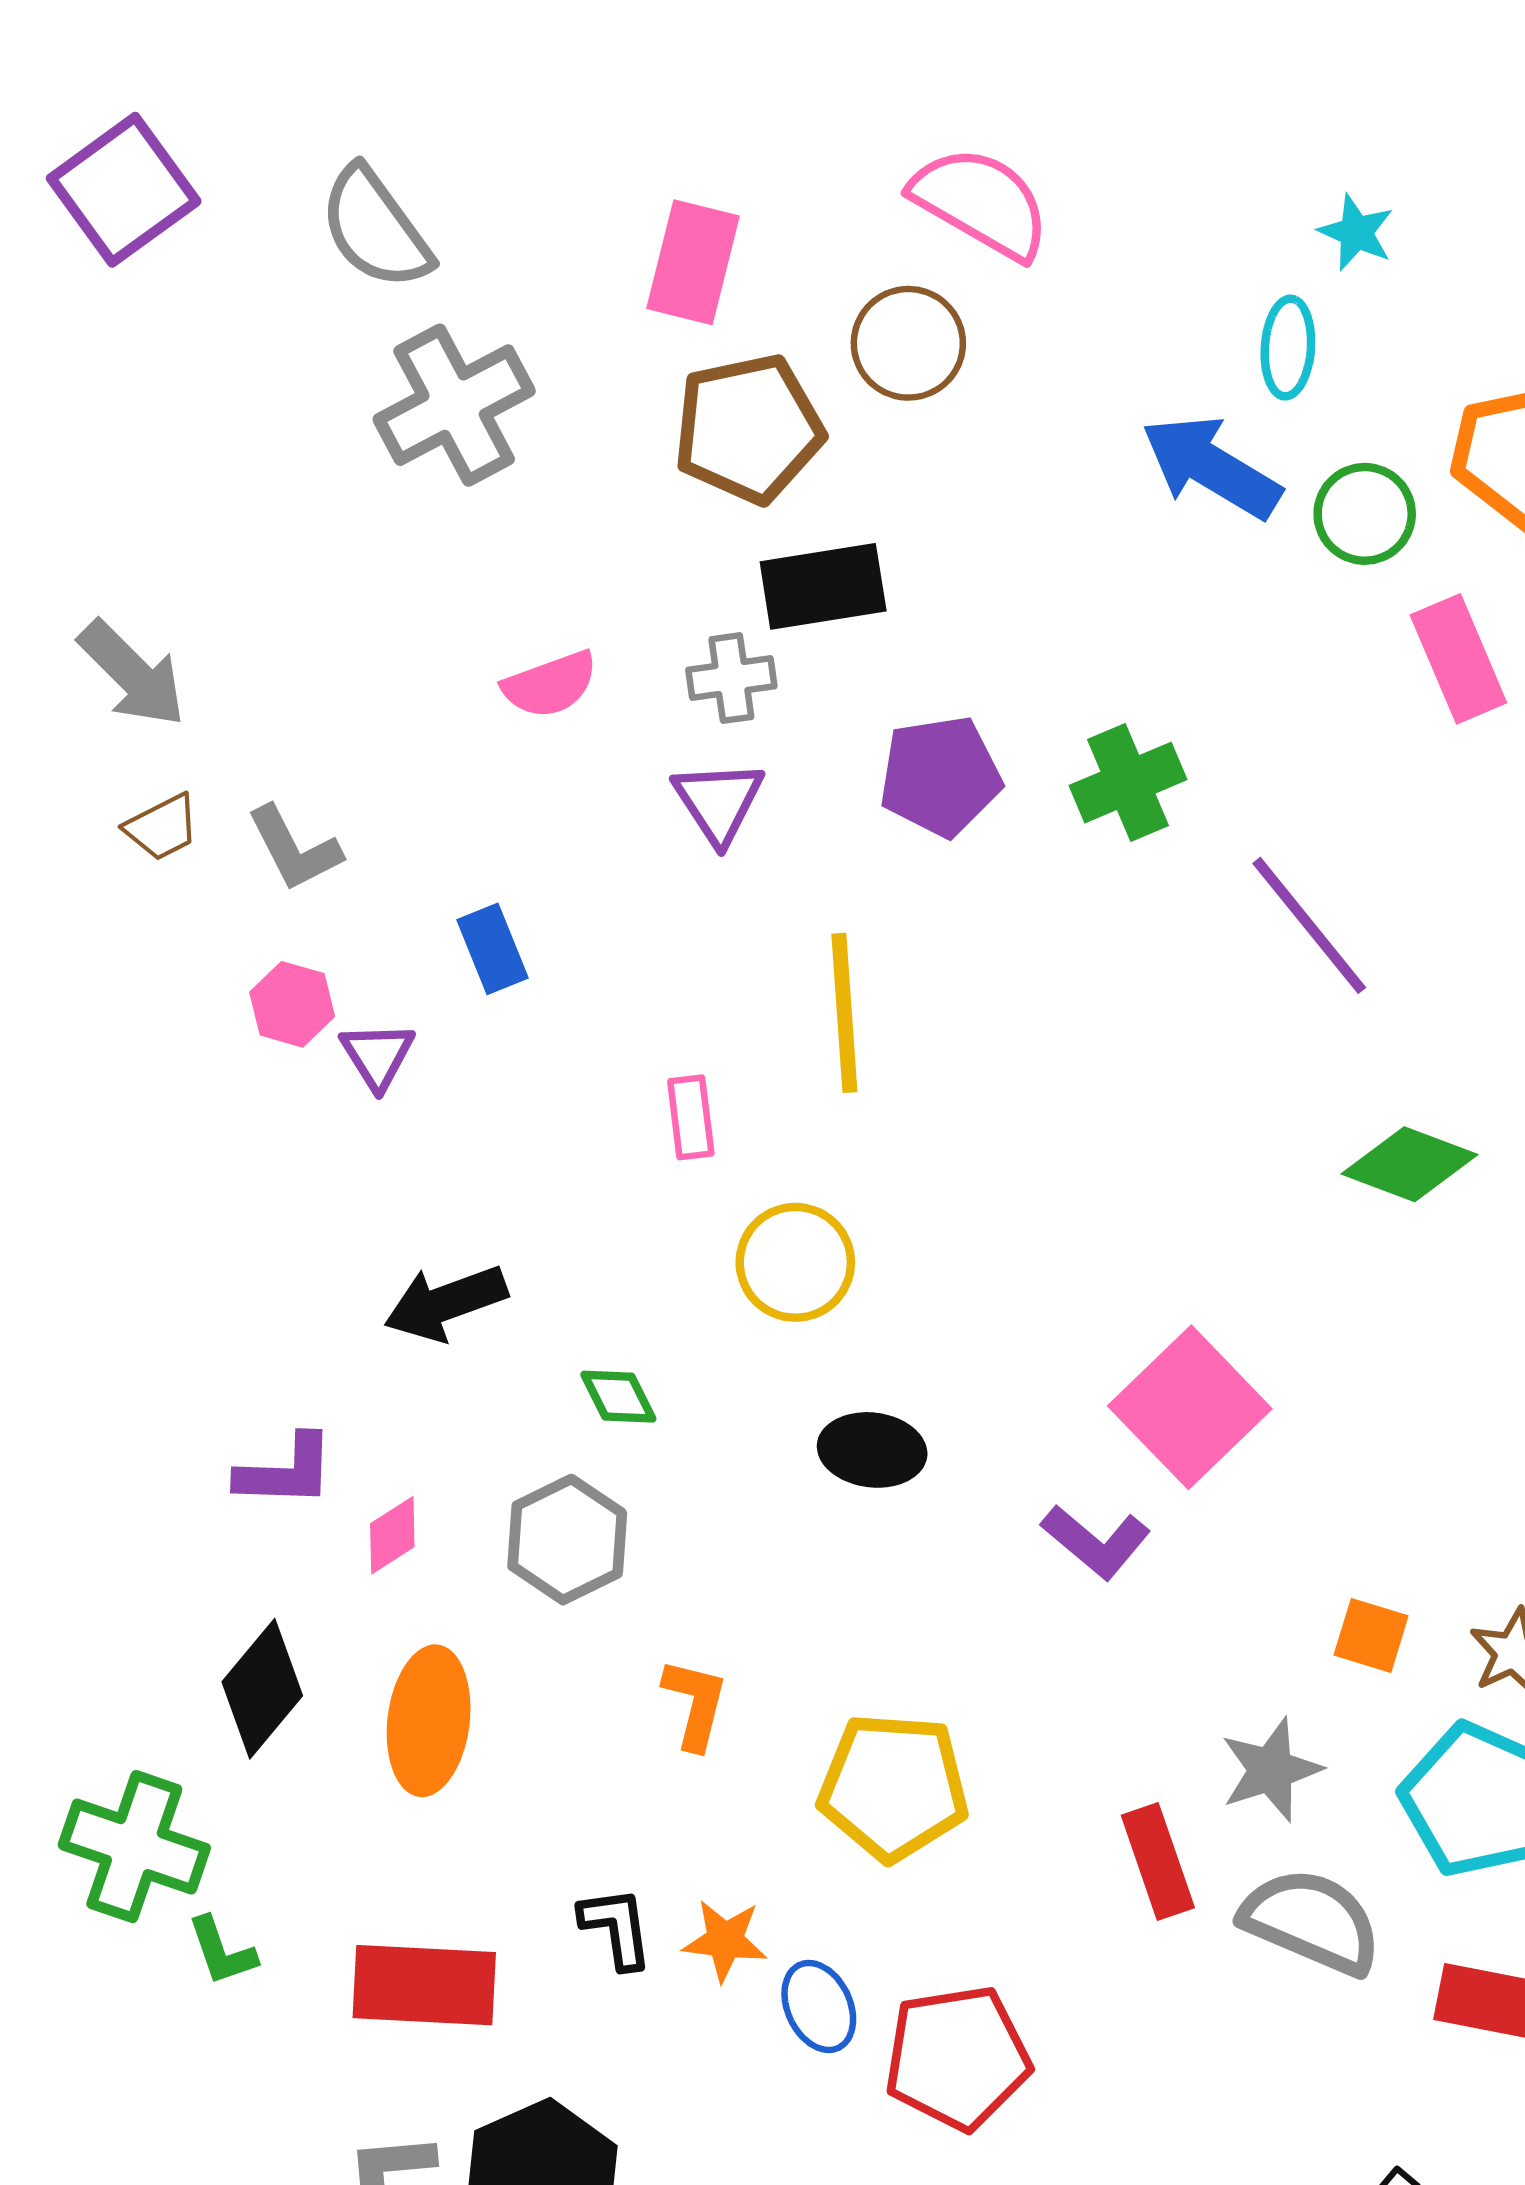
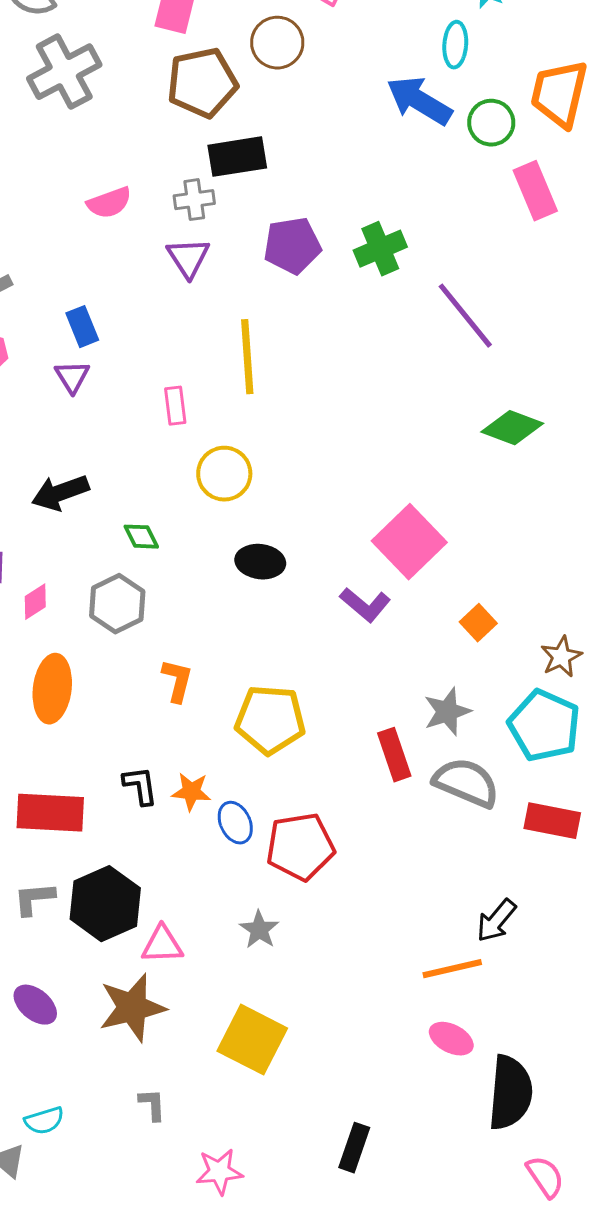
purple triangle: (377, 1055) -> (72, 377), moved
orange square: (1371, 1635) -> (478, 623), moved, turned 30

